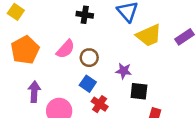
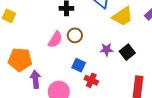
orange pentagon: (25, 50) -> (20, 60), moved, turned -30
brown circle: (89, 58) -> (75, 35), moved
black square: (139, 91) -> (127, 52), moved, turned -35

